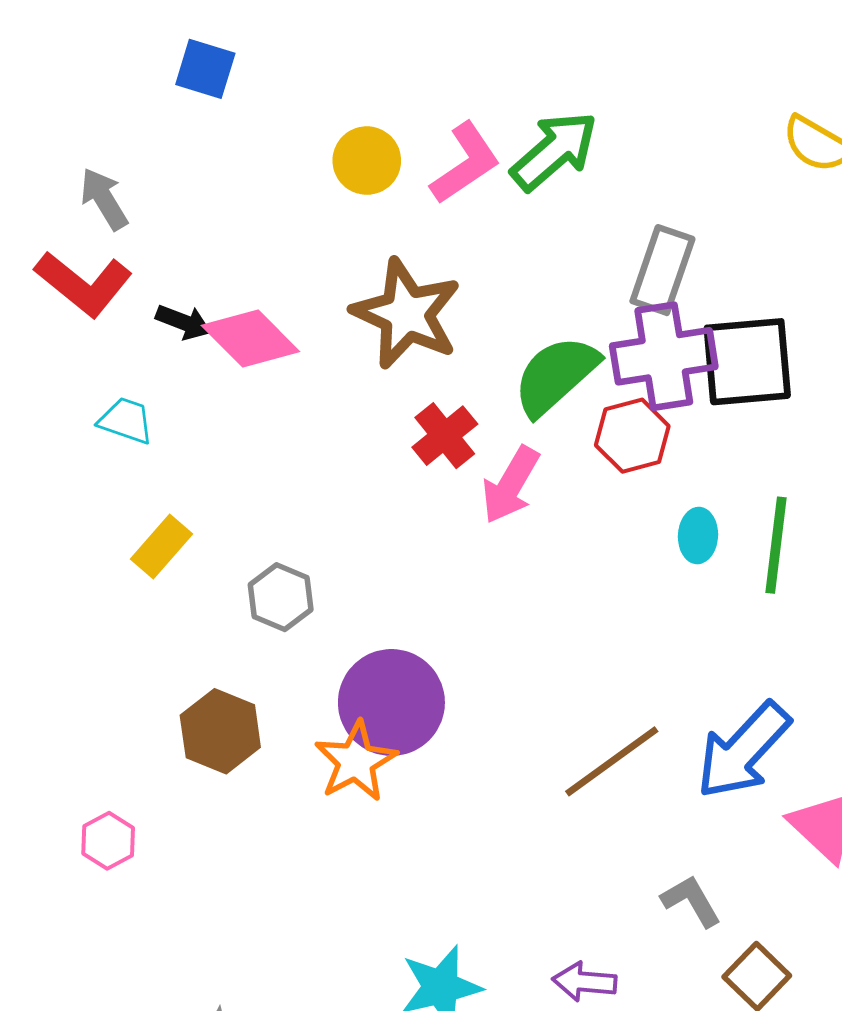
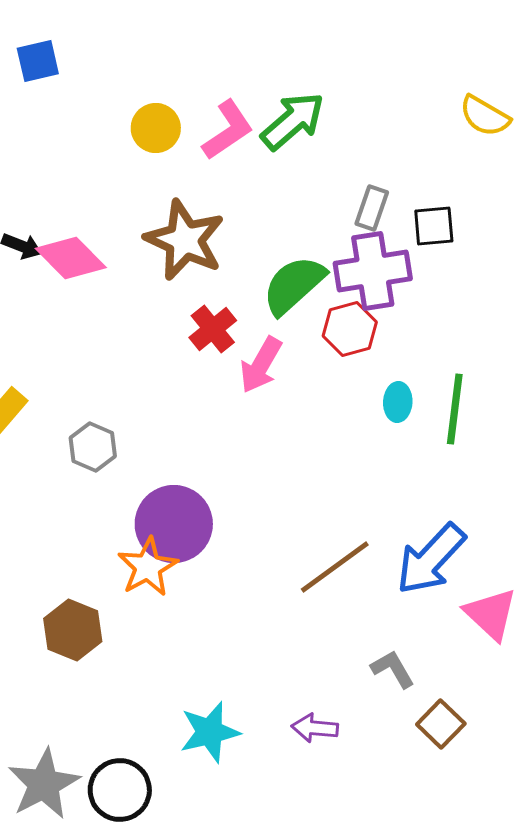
blue square: (205, 69) -> (38, 61), turned -30
gray rectangle: (662, 270) -> (372, 208), size x0.7
black square: (747, 362) -> (434, 226), moved, size x0.6
brown hexagon: (220, 731) -> (73, 630), moved

